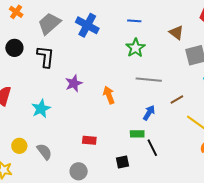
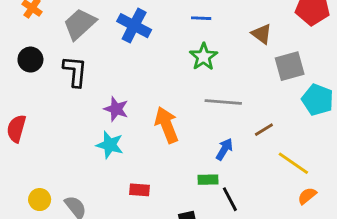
purple star: (74, 83) -> (116, 109), turned -30
orange arrow: (109, 95) -> (167, 125), size x1.4
cyan star: (41, 109) -> (110, 145), moved, turned -30

